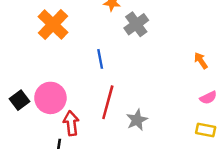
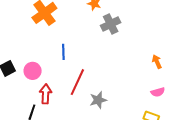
blue line: (100, 59) -> (63, 52), moved
pink circle: (50, 98) -> (33, 71), size x0.7

